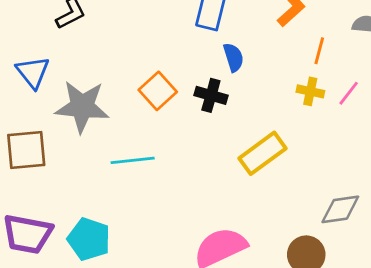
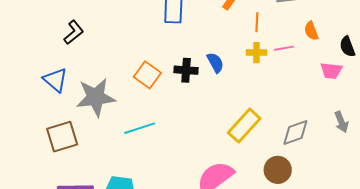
blue semicircle: (233, 57) -> (215, 63), moved
pink line: (349, 93) -> (284, 48), turned 54
yellow rectangle: (262, 153) -> (244, 126), moved

